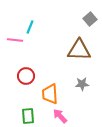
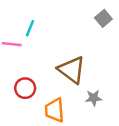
brown triangle: (79, 50) -> (72, 70), moved, turned 35

